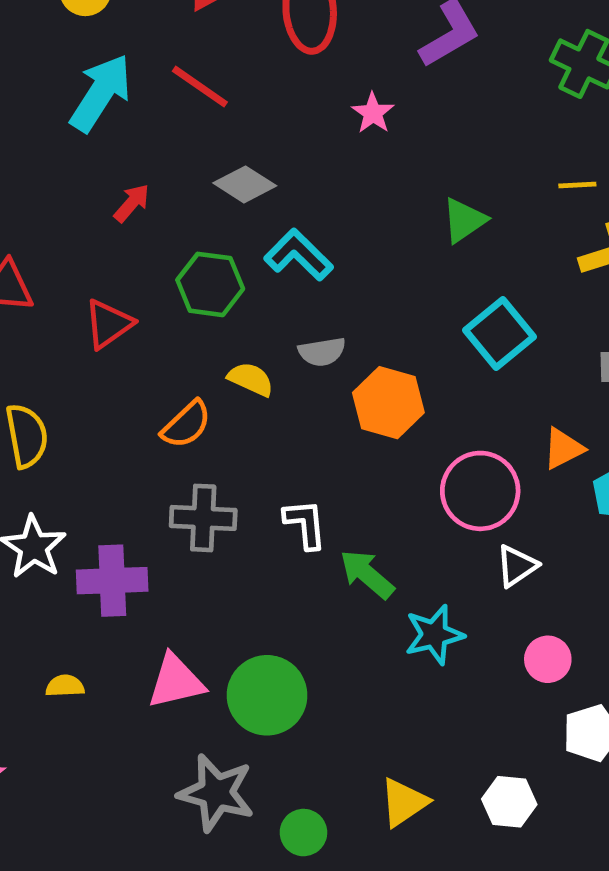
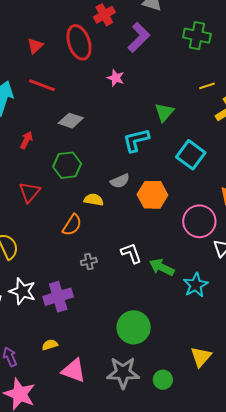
cyan L-shape: (299, 255) -> (136, 140), moved, turned -44
gray cross: (203, 518) -> (89, 261), size x0.6
pink triangle: (176, 681) -> (74, 371), moved, turned 48

